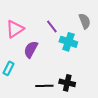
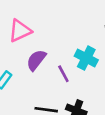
purple line: (52, 26) -> (63, 74), moved

